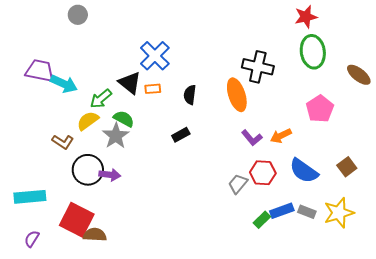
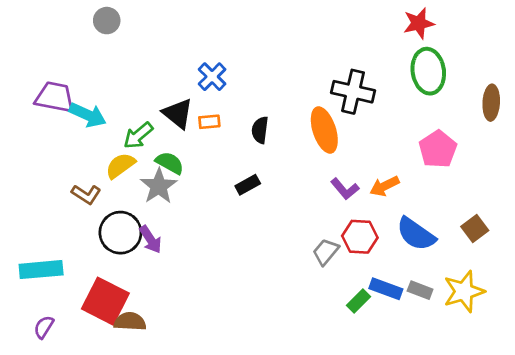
blue cross: (155, 56) -> (212, 77), size x0.7
brown ellipse: (359, 75) -> (491, 103), turned 55
purple arrow: (110, 175) -> (151, 239), turned 50
blue rectangle: (282, 211) -> (386, 289), turned 40

